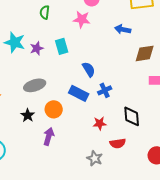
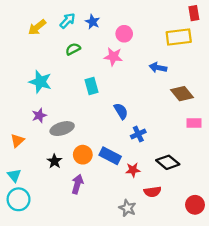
green semicircle: (45, 12) -> (73, 49), turned 56
purple star: (37, 48) -> (39, 115), moved
brown diamond: (145, 53) -> (182, 94), turned 60
blue rectangle: (79, 93) -> (110, 156), moved
black diamond: (132, 116) -> (168, 162), turned -45

